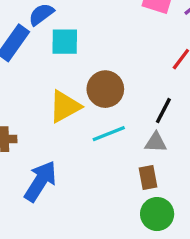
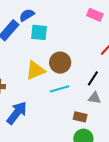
gray triangle: (156, 142) -> (95, 98), moved
brown rectangle: (148, 178) -> (80, 117), turned -72

